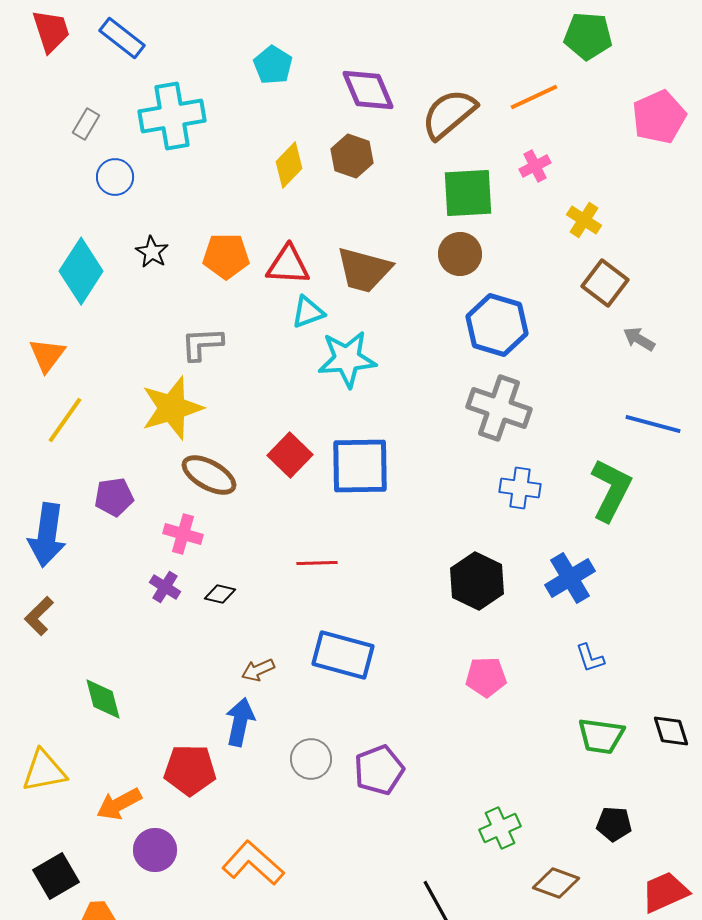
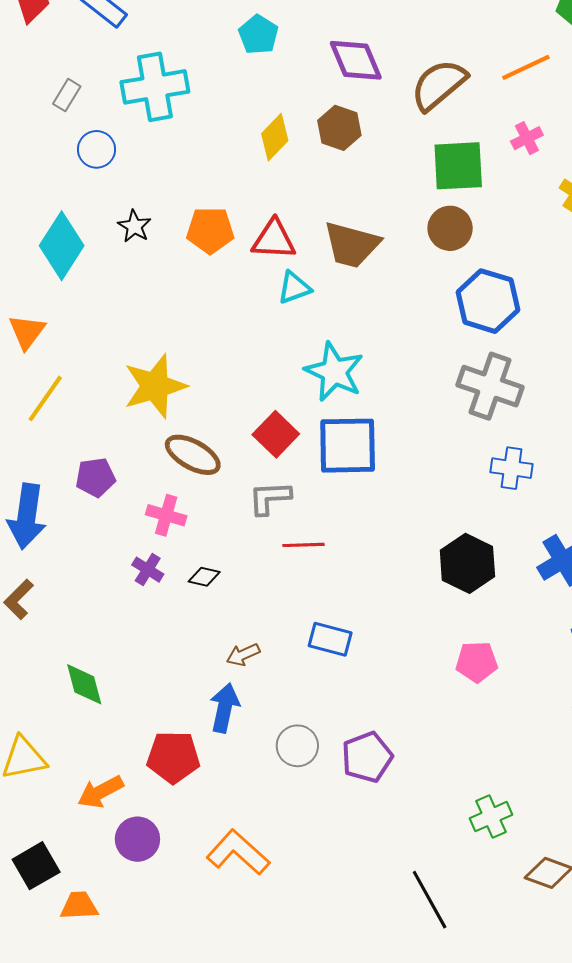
gray L-shape: (202, 344) -> (270, 498), moved
cyan star: (347, 359) -> (334, 372), moved, turned 30
blue rectangle: (343, 655) -> (330, 639), size x0.7

